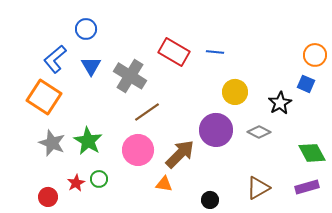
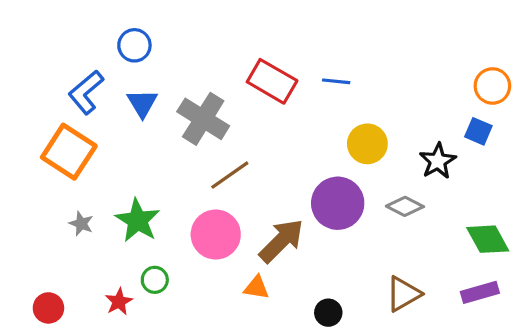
gray star: (52, 143) -> (81, 224), size x0.6
red star: (76, 183) -> (119, 302), moved
red circle: (48, 197) -> (48, 308), moved

